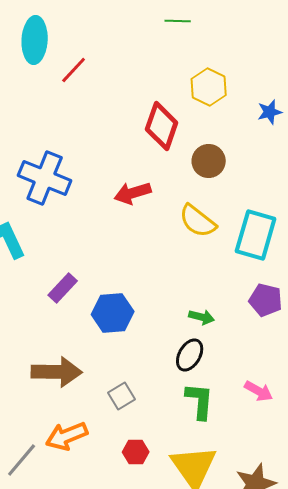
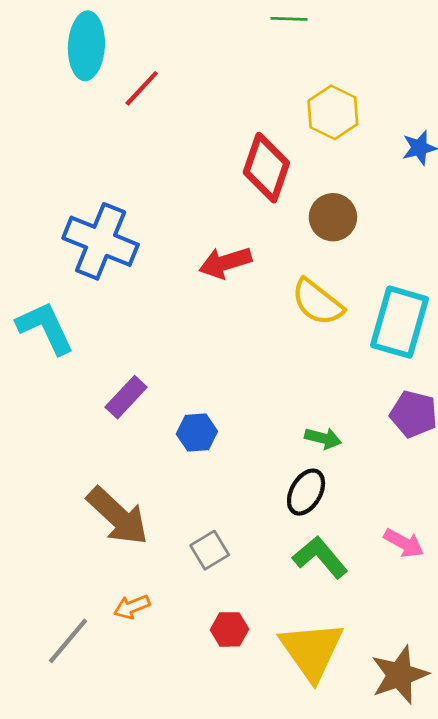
blue hexagon: (113, 313) -> (197, 433), size x0.7
brown arrow: (57, 372) -> (118, 516), turned 42
green L-shape: (200, 401) -> (320, 557), turned -45
orange arrow: (67, 436) -> (132, 607), size x0.6

